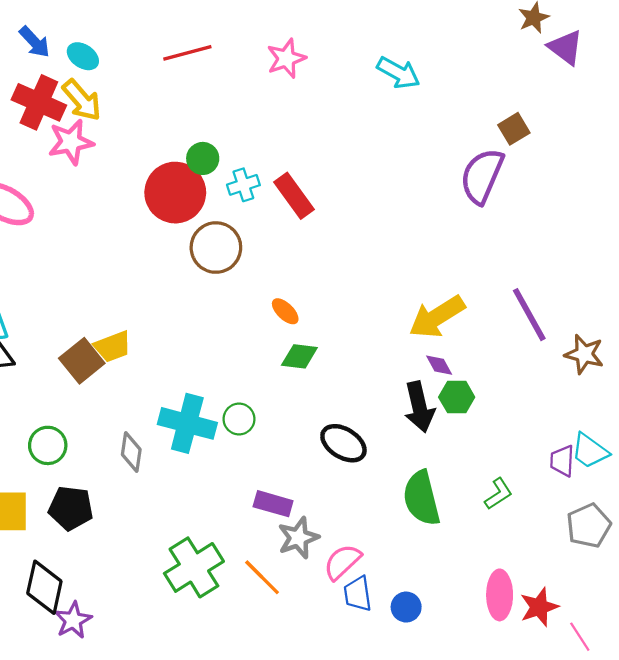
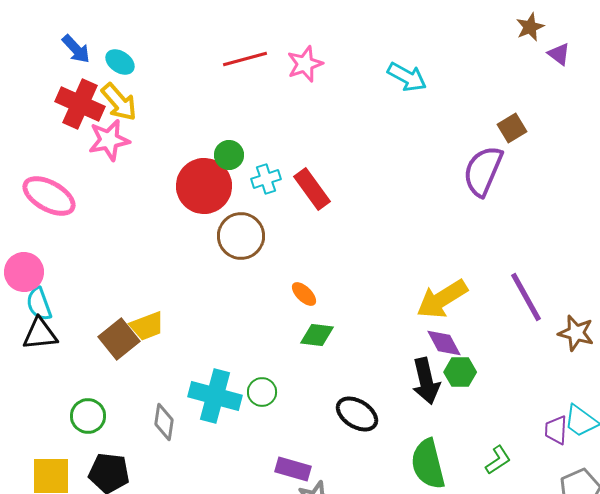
purple triangle: (566, 47) -> (559, 54), size x0.7
red line: (187, 53) -> (245, 59), moved
purple diamond: (439, 365) -> (444, 343), size x1.4

